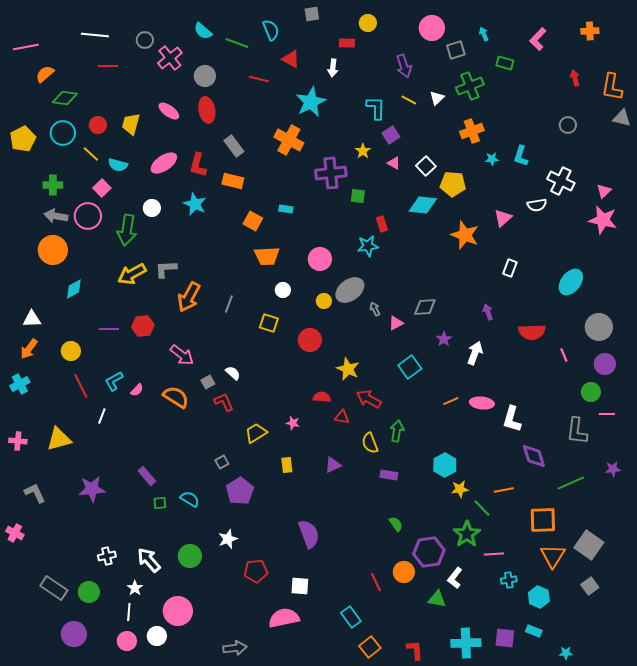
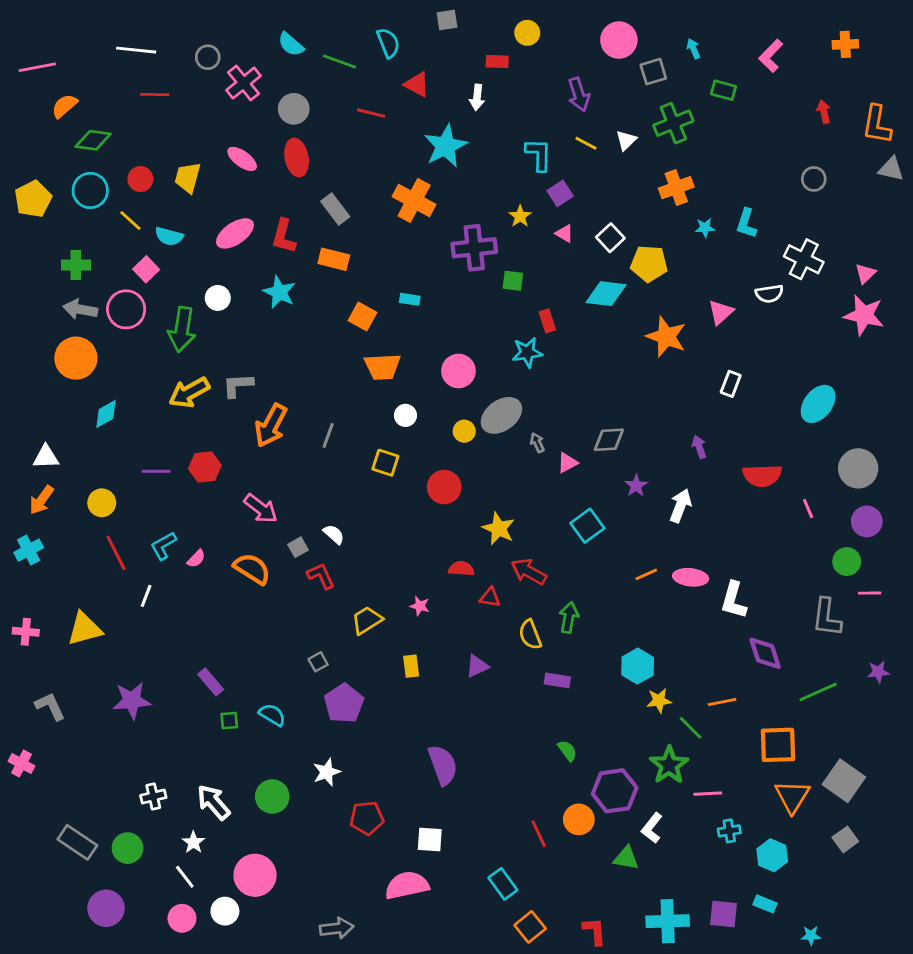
white line: (129, 612) -> (185, 877), turned -42

